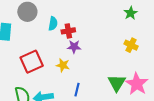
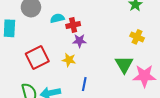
cyan semicircle: (53, 24) -> (57, 18), turned -112
green triangle: (117, 83) -> (124, 64), moved
pink star: (137, 84) -> (144, 76), turned -30

